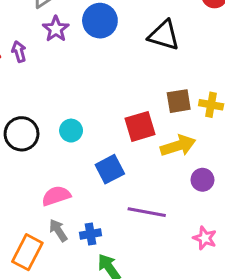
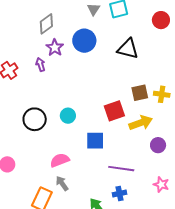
purple arrow: (19, 52) -> (40, 65), moved
blue square: (110, 169) -> (95, 141), turned 30
blue cross: (91, 234) -> (119, 194), moved

